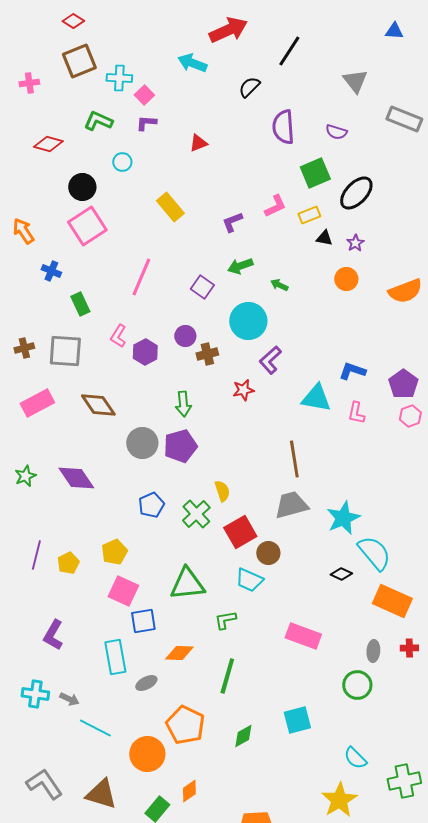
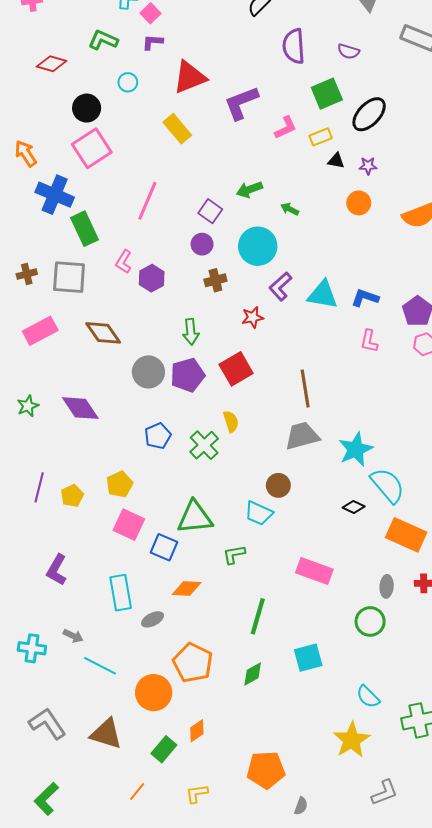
red triangle: (198, 143) -> (190, 77), moved, size x1.8
purple L-shape: (232, 222) -> (241, 103), moved, size x1.6
purple star: (355, 243) -> (368, 166), turned 30
blue cross: (51, 271) -> (55, 195), size x1.8
green rectangle: (80, 304) -> (85, 229), size x1.4
purple circle: (185, 336) -> (202, 244), moved
cyan triangle: (316, 398) -> (323, 295), moved
red square: (240, 532) -> (236, 369), moved
blue square: (143, 621) -> (164, 547), moved, turned 32
green line: (227, 676) -> (258, 616), moved
cyan cross: (35, 694) -> (32, 648), moved

